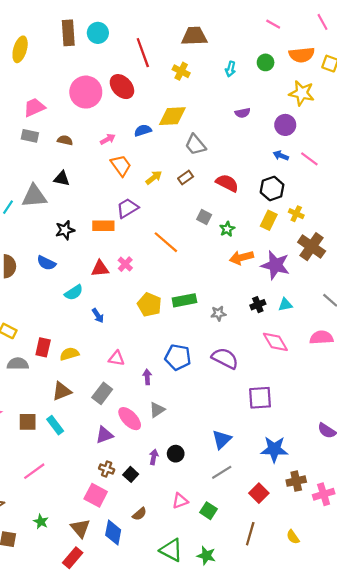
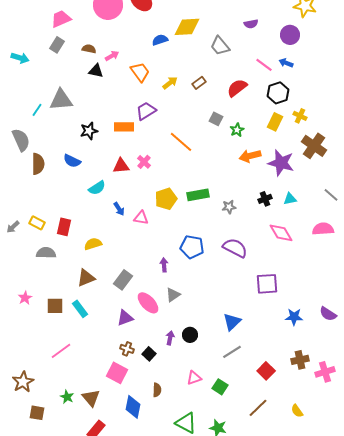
gray rectangle: (30, 136) -> (57, 45), turned -70
pink arrow: (108, 139) -> (112, 56), moved
gray trapezoid: (195, 145) -> (220, 46), moved
pink line: (309, 159) -> (264, 65), moved
black triangle: (62, 179) -> (96, 71), moved
red semicircle: (227, 183) -> (237, 88), turned -65
yellow pentagon: (149, 305) -> (166, 199), turned 30
red rectangle: (43, 347) -> (64, 227), moved
pink triangle: (116, 358) -> (141, 218), moved
blue star: (274, 449) -> (294, 317), moved, size x0.7
brown semicircle: (139, 514) -> (157, 390), turned -48
brown triangle: (80, 528) -> (91, 398), moved
brown line: (250, 534) -> (258, 408), turned 30

